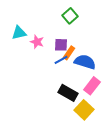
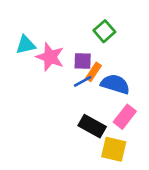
green square: (70, 16) -> (104, 31), moved
pink star: (37, 42) -> (50, 57), size x1.5
yellow square: (84, 110) -> (114, 149), turned -30

